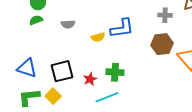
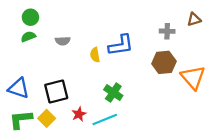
yellow semicircle: (98, 37) -> (95, 55), turned 96
green cross: (115, 72) -> (113, 93), turned 30
red star: (90, 79) -> (79, 114), moved

